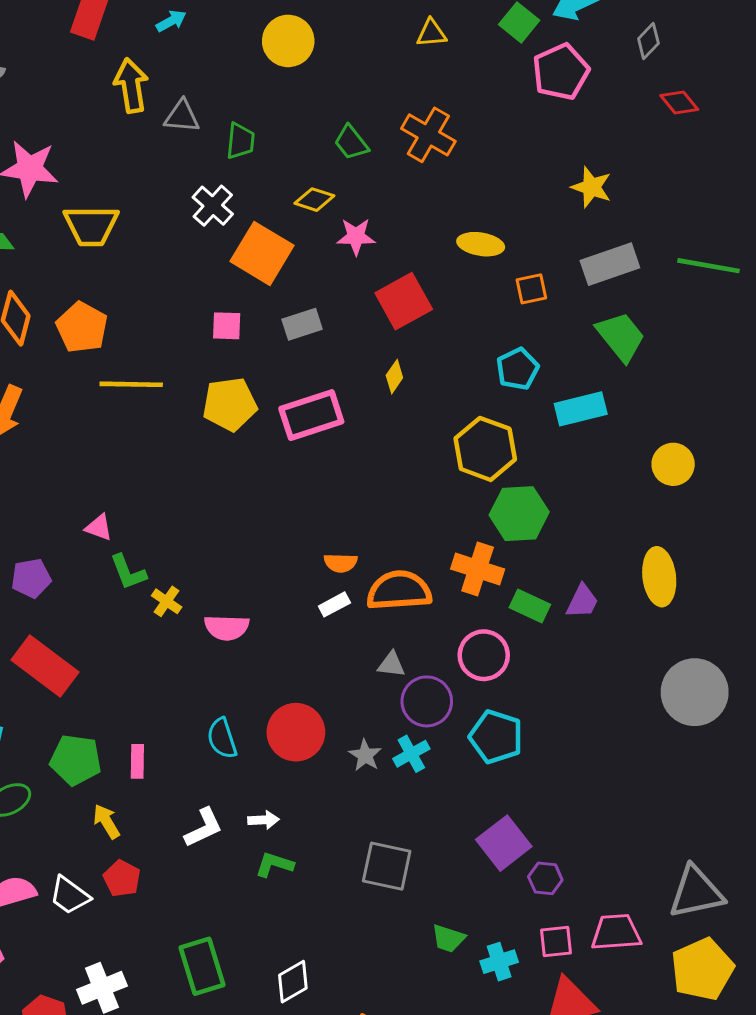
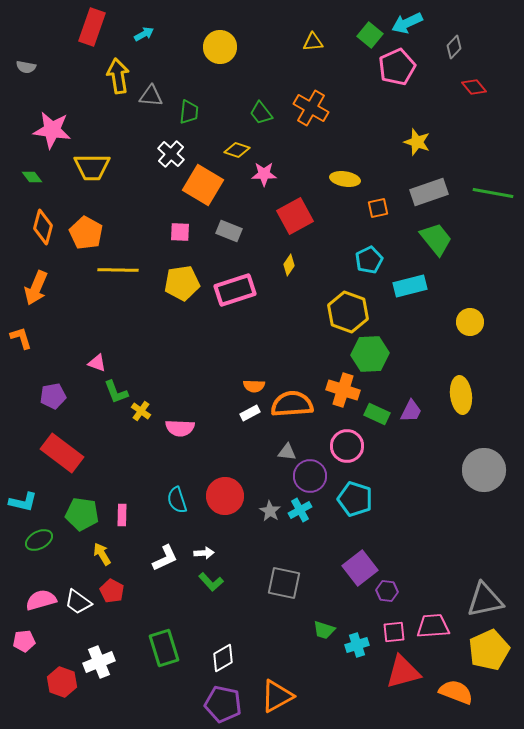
gray rectangle: (302, 324) -> (229, 231), turned 40
green L-shape: (274, 865) -> (211, 582), turned -150

